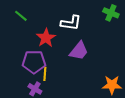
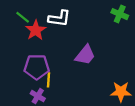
white L-shape: (71, 23) -> (59, 18), moved
red star: (46, 38) -> (36, 30), moved

